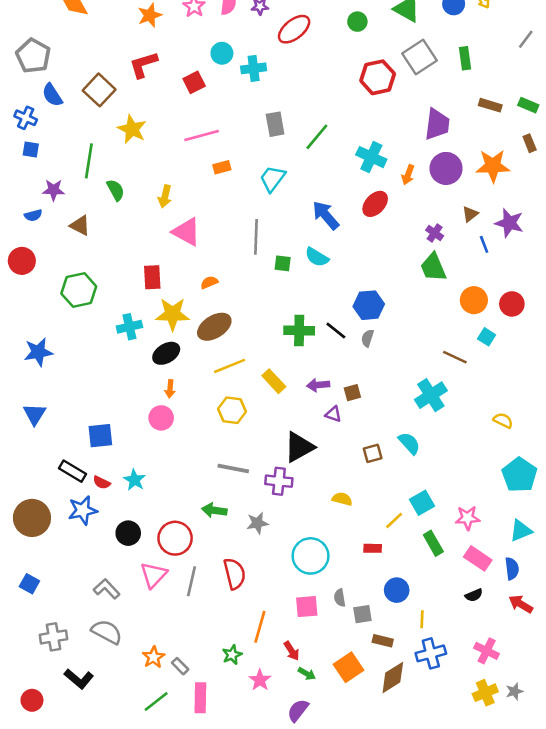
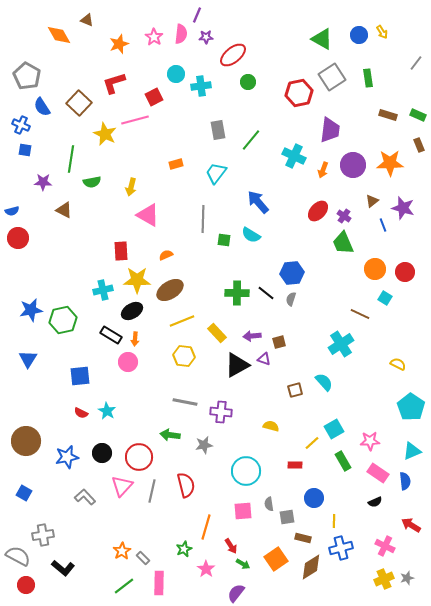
green circle: (357, 22) -> (248, 82), moved
purple trapezoid: (437, 124) -> (330, 130), moved
pink line: (202, 136) -> (135, 120), moved
green semicircle: (116, 190) -> (92, 182), turned 108
red ellipse: (375, 204) -> (318, 211), moved
blue semicircle: (33, 215) -> (12, 211), moved
green hexagon: (79, 290) -> (63, 320), moved
black triangle: (299, 447) -> (237, 365), moved
black rectangle: (72, 471) -> (111, 335), moved
blue star: (83, 510) -> (67, 457), moved
red arrow: (521, 604) -> (411, 525), moved
gray semicircle: (107, 632) -> (18, 556), moved

